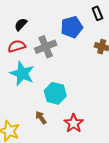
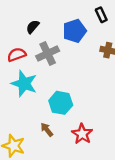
black semicircle: (21, 24) -> (33, 27), moved

